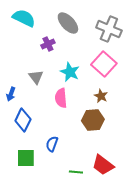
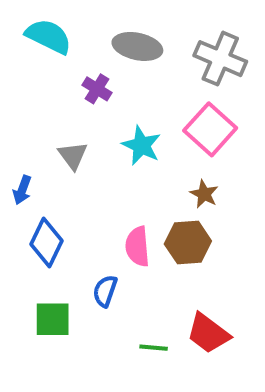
gray ellipse: (68, 23) -> (137, 46), turned -35
purple cross: (48, 44) -> (97, 89), turned -32
pink semicircle: (61, 98) -> (137, 247), moved

